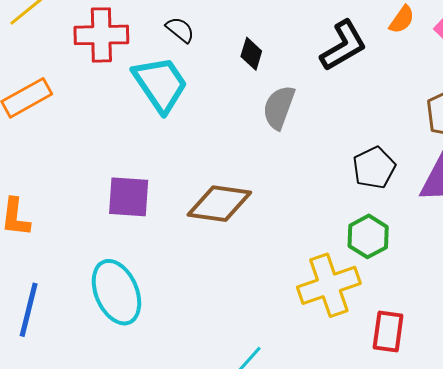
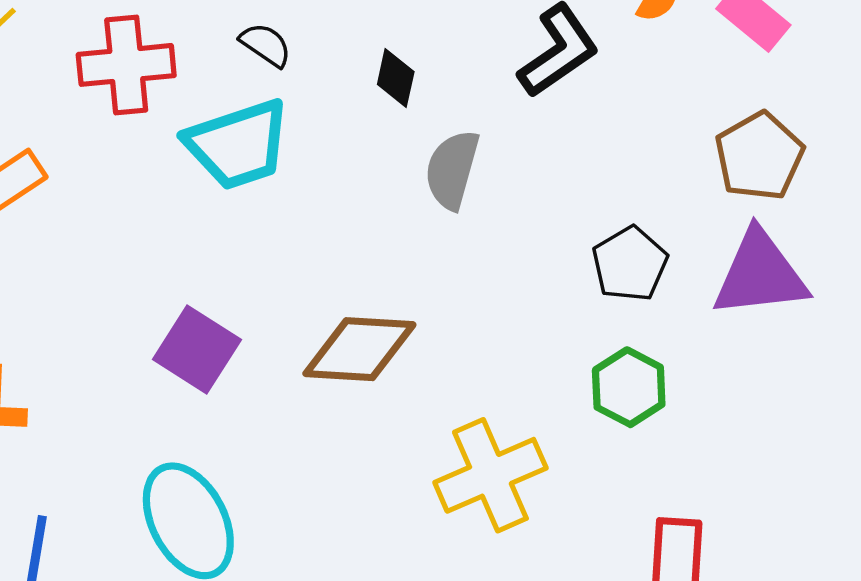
cyan trapezoid: (160, 84) -> (238, 145), turned 110
purple square: (129, 197) -> (197, 349), turned 33
yellow cross: (329, 285) -> (490, 475), moved

